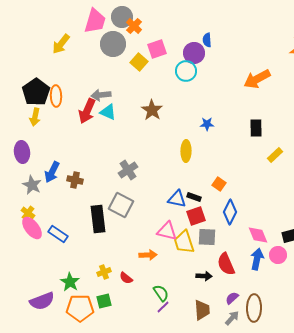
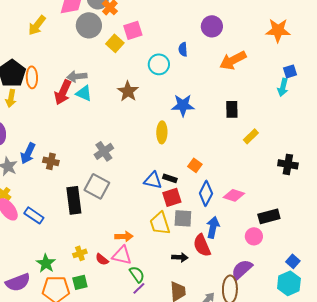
blue semicircle: (207, 40) -> (183, 49), moved
purple circle: (194, 53) -> (212, 26), moved
cyan circle: (186, 71) -> (159, 64), moved
blue star: (207, 124) -> (183, 105), size x1.6
pink triangle: (167, 231) -> (122, 255), moved
pink diamond: (258, 235) -> (234, 195), moved, turned -50
blue arrow: (257, 259) -> (213, 227), moved
purple semicircle: (232, 298) -> (242, 269), moved, size x1.6

